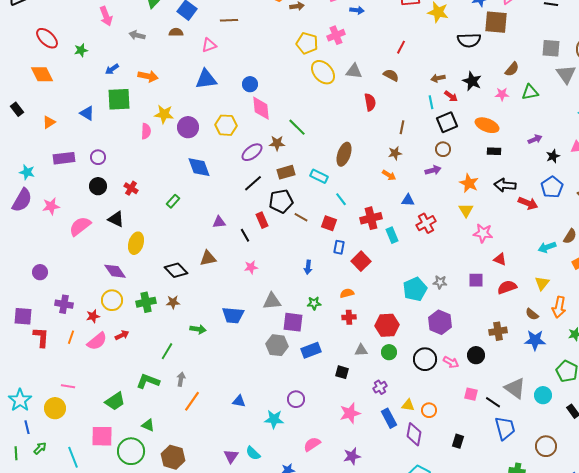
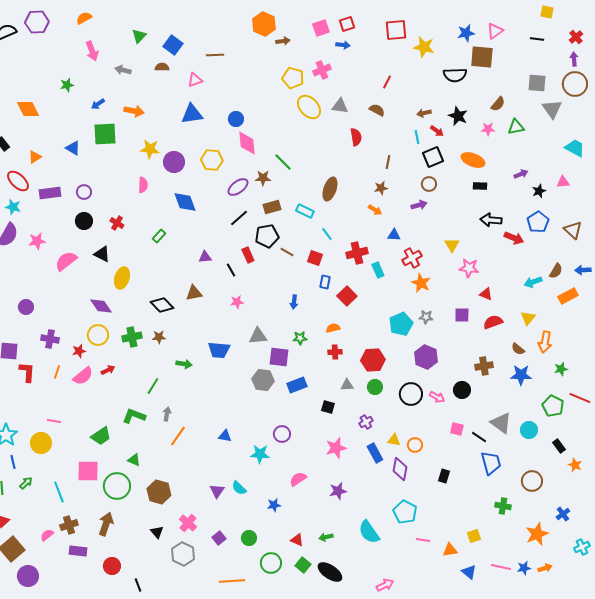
red ellipse: (47, 38) -> (18, 181), moved
pink semicircle: (146, 131) -> (143, 185), moved
orange star: (469, 183) -> (421, 283), moved

